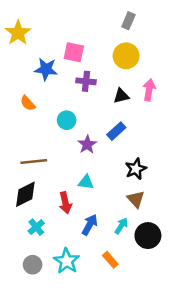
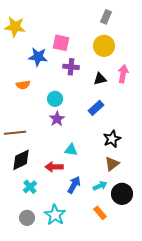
yellow star: (18, 33) -> (15, 27), turned -30
orange semicircle: (28, 103) -> (23, 85), turned -56
purple star: (87, 144) -> (57, 119), moved
brown line: (34, 161) -> (15, 133), moved
brown triangle: (136, 199) -> (112, 164), turned 35
red arrow: (65, 203) -> (54, 167), turned 102
cyan arrow: (121, 226) -> (100, 186), turned 32
orange rectangle: (110, 260) -> (100, 213), moved

